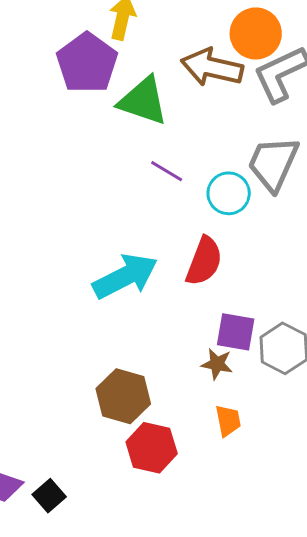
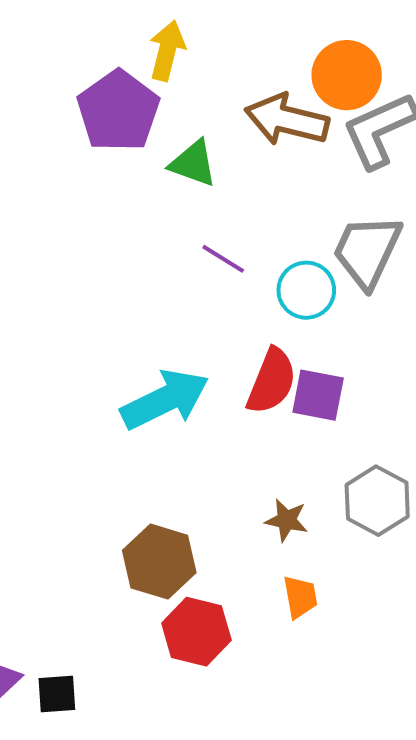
green triangle: (143, 101) -> (193, 163), size x0.7
purple square: (236, 332) -> (318, 395), moved
black square: (49, 496) -> (57, 694), turned 36

